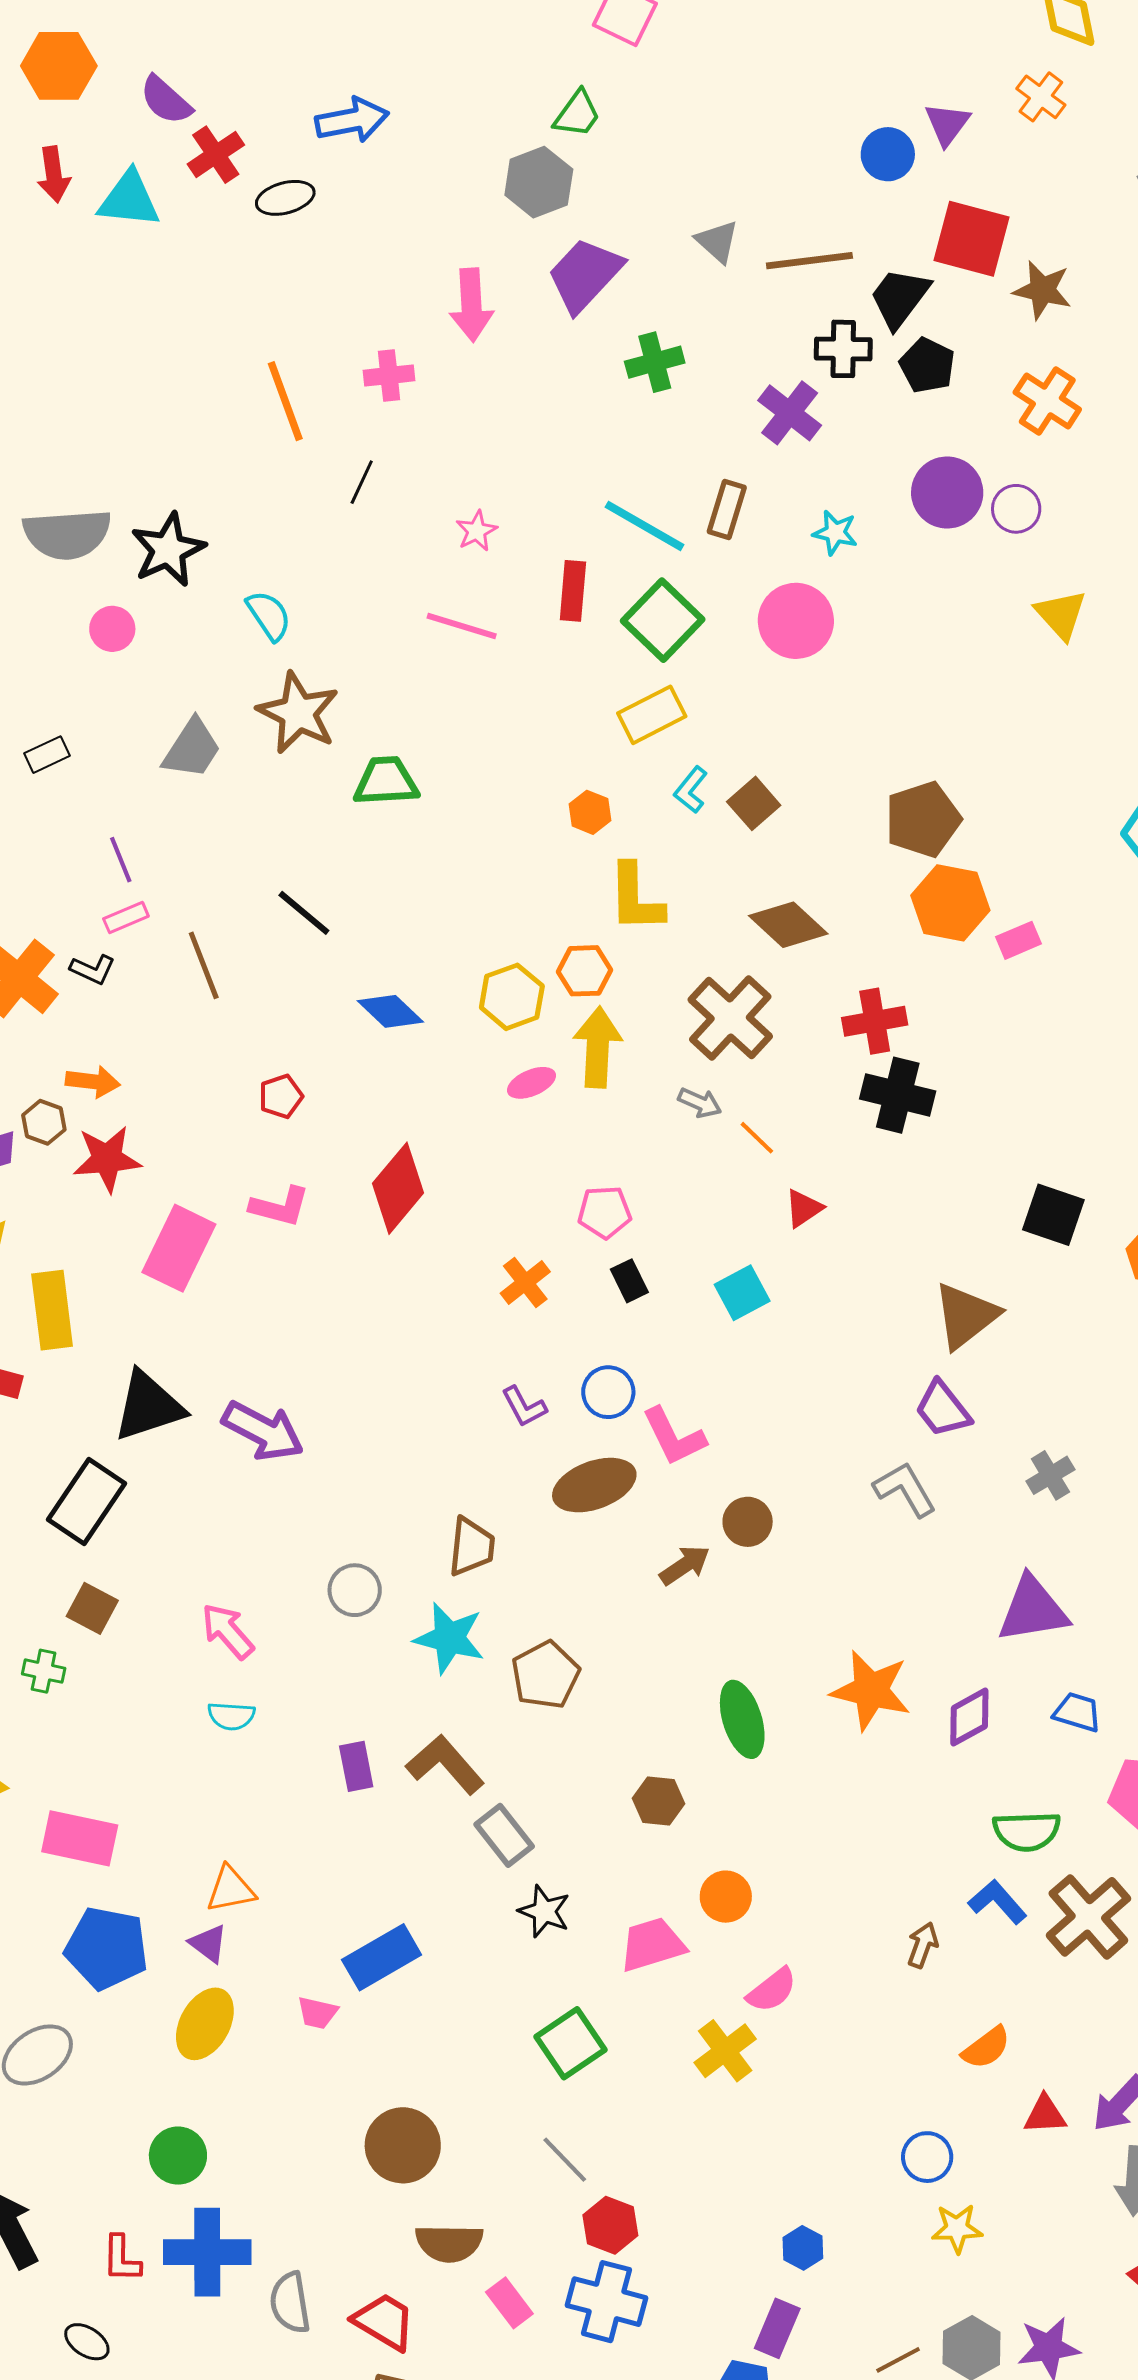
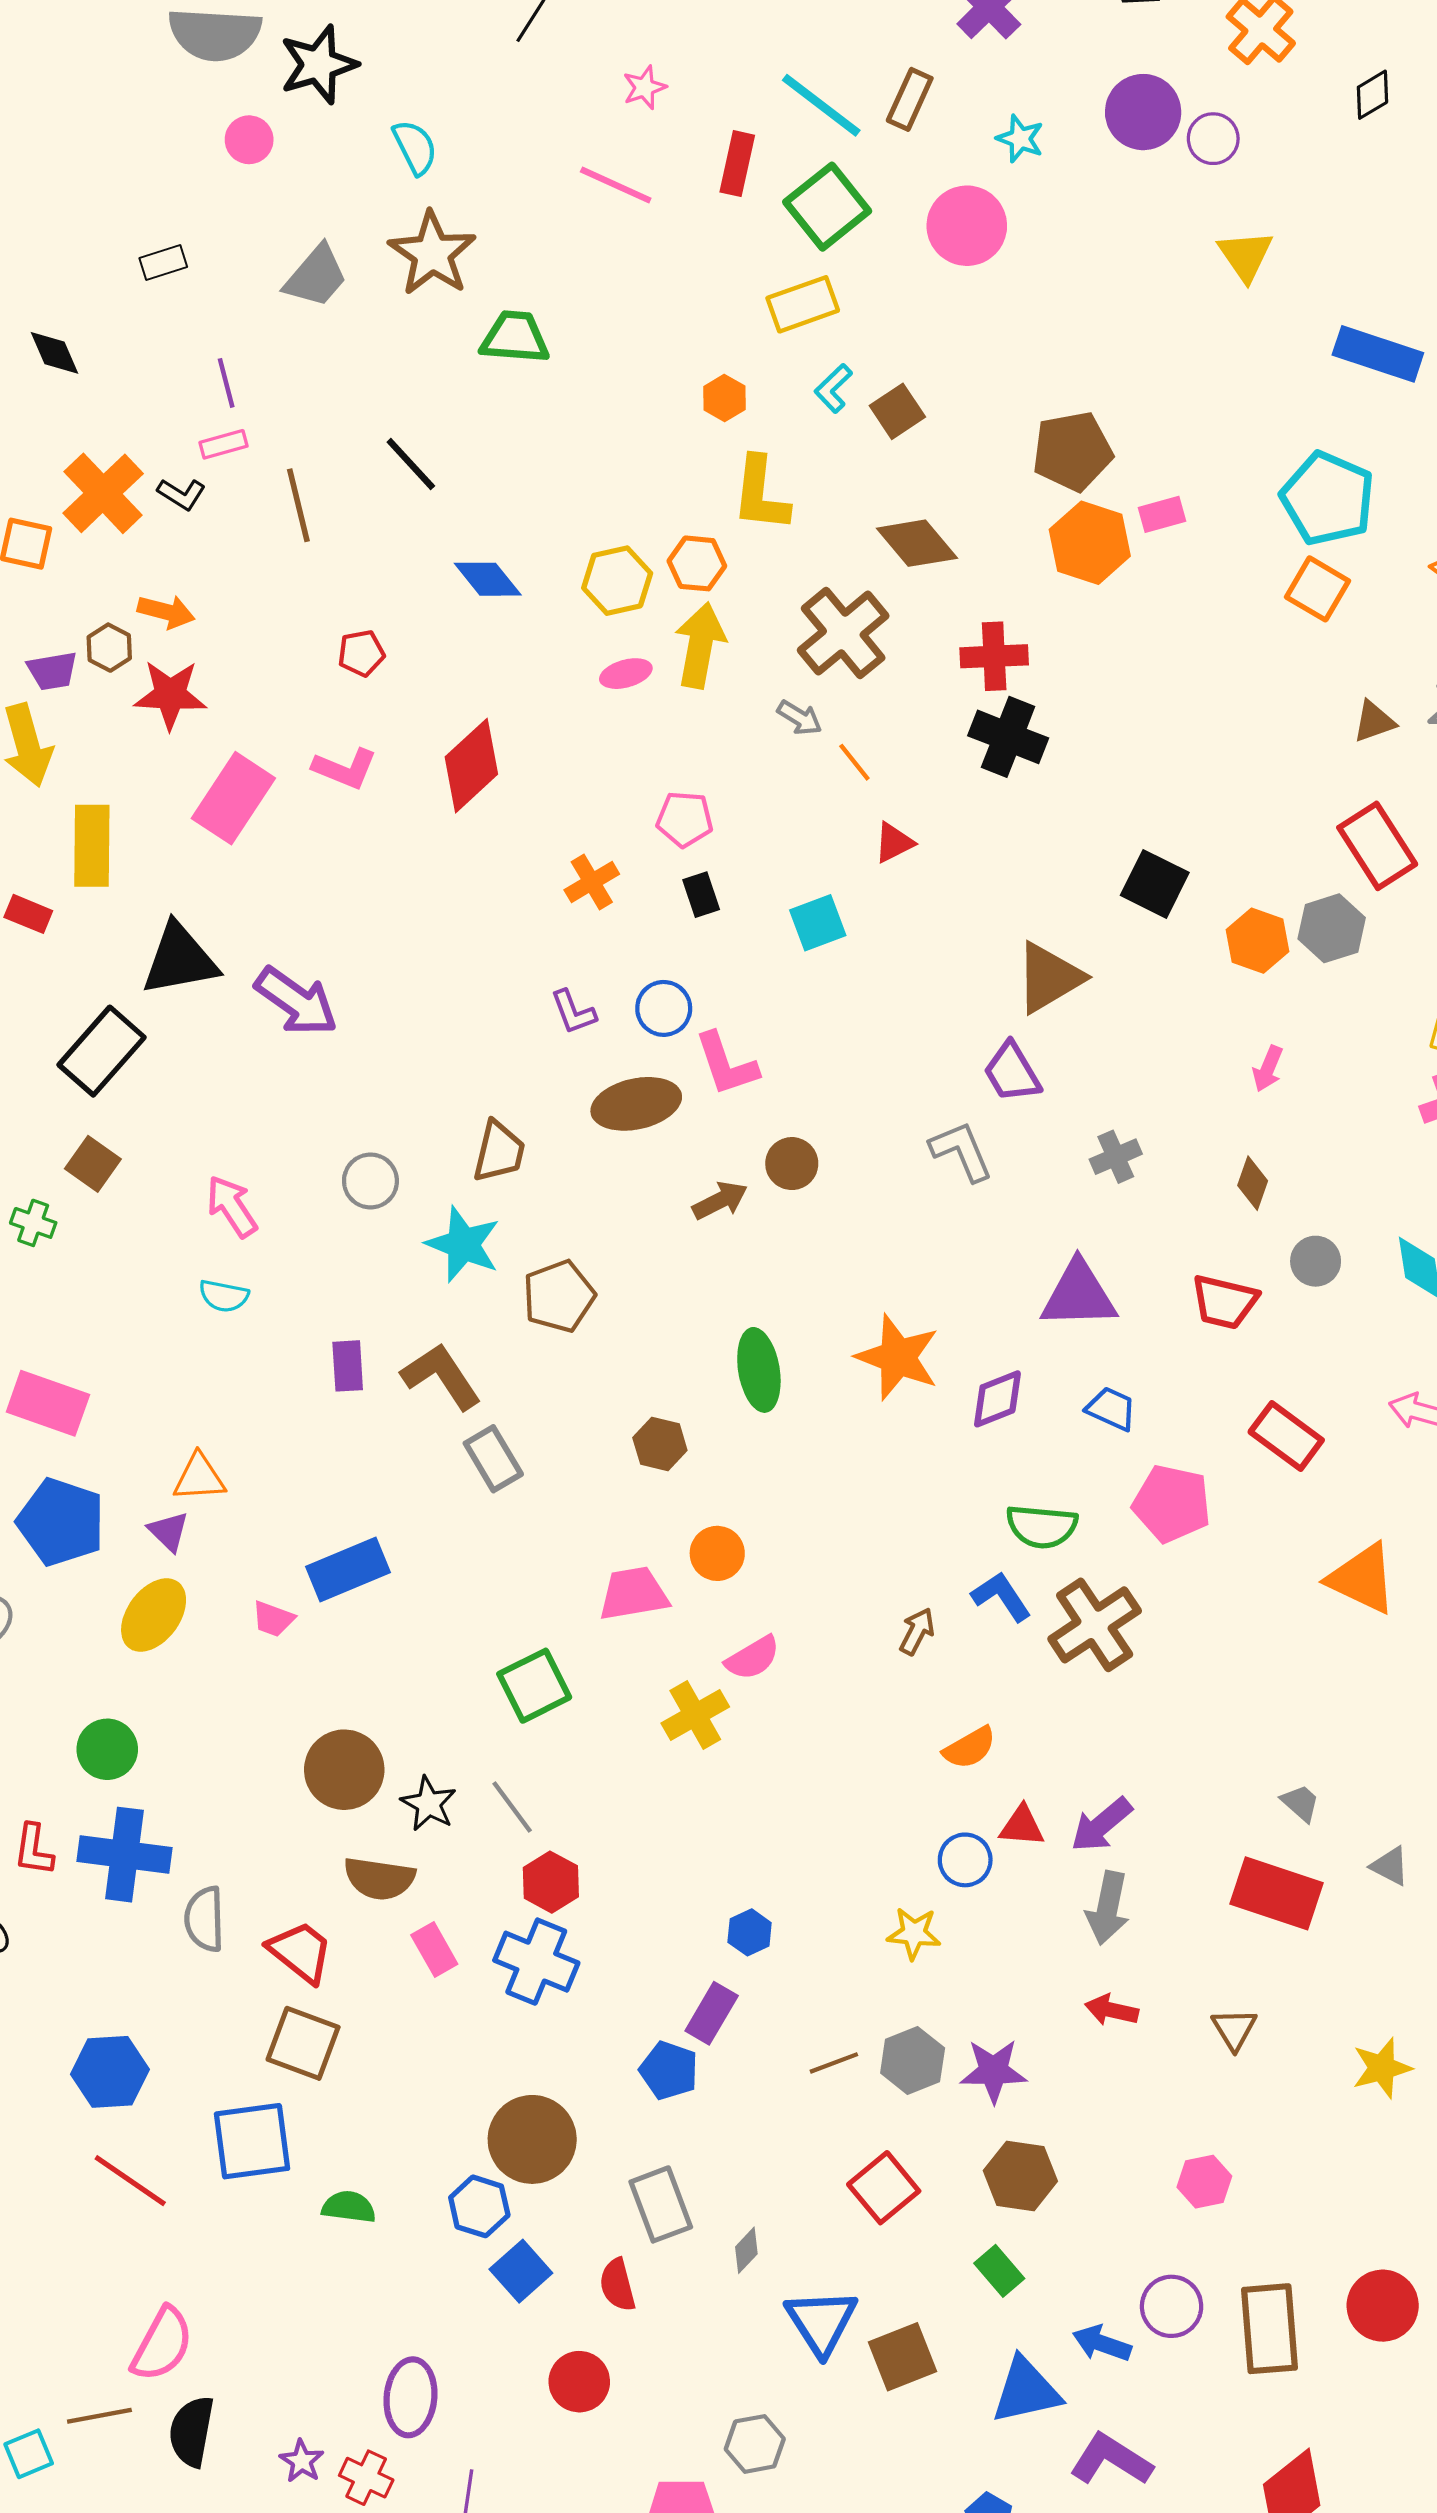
pink rectangle: (1018, 940) -> (1162, 514), moved
black star: (544, 1911) -> (429, 1804), moved
blue circle: (927, 2157) -> (965, 1860), moved

